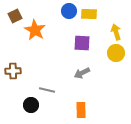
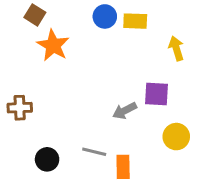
brown square: (15, 16) -> (35, 15), moved, turned -32
purple square: (82, 43) -> (157, 94), moved
yellow circle: (116, 53) -> (176, 137), moved
gray line: (47, 90) -> (94, 152), moved

